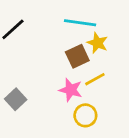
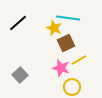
yellow star: (97, 43) -> (54, 28), moved

